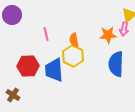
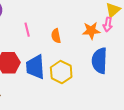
yellow hexagon: (73, 56) -> (61, 72), moved

